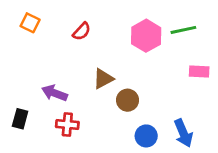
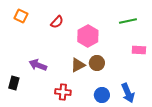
pink hexagon: (146, 36) -> (88, 36), moved
brown triangle: (103, 79) -> (78, 65), moved
brown circle: (128, 100) -> (97, 63), moved
red cross: (67, 124) -> (63, 92), moved

